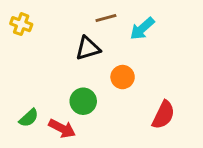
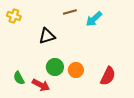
black triangle: (88, 48) -> (47, 36), moved
orange circle: (123, 77) -> (76, 70), moved
green semicircle: (29, 118) -> (19, 78), turned 104

